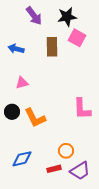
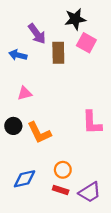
purple arrow: (34, 16) -> (37, 34), moved
orange circle: (66, 151) -> (63, 170), moved
red rectangle: (54, 169) -> (61, 190), turned 32

